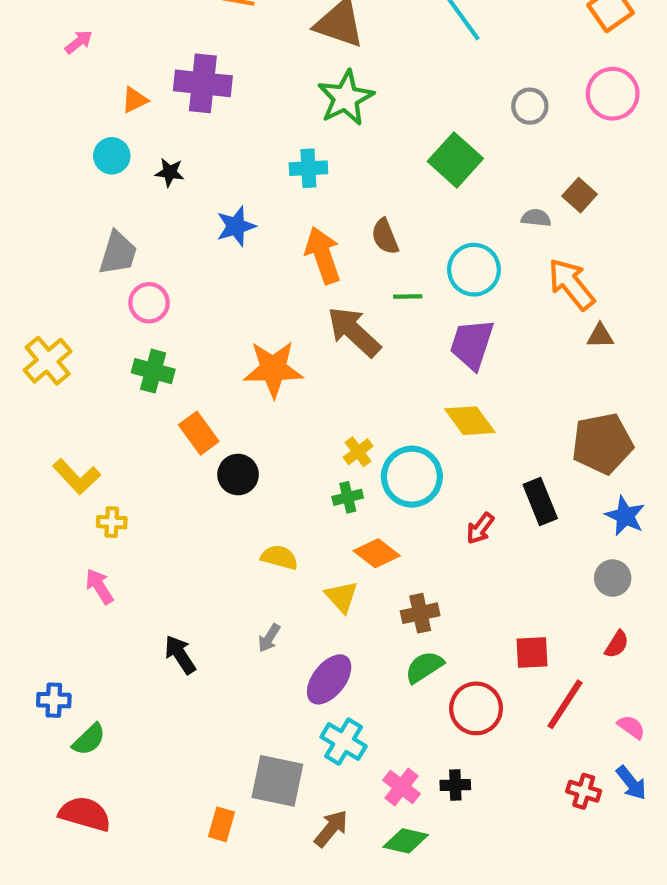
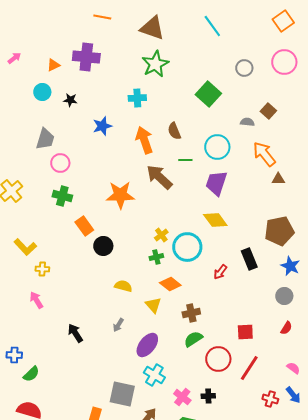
pink arrow: (79, 42) -> (14, 58), moved
red line: (565, 704) -> (249, 368), moved

